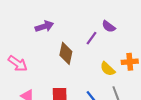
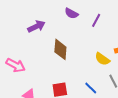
purple semicircle: (109, 26) -> (71, 13), moved
purple line: (91, 38) -> (96, 20), moved

